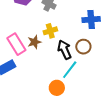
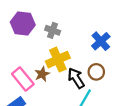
blue cross: (91, 19) -> (101, 41), turned -30
yellow cross: (50, 31) -> (58, 60), size x1.5

